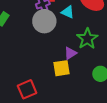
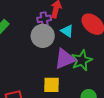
purple triangle: (70, 53) -> (65, 59), moved, size x1.6

